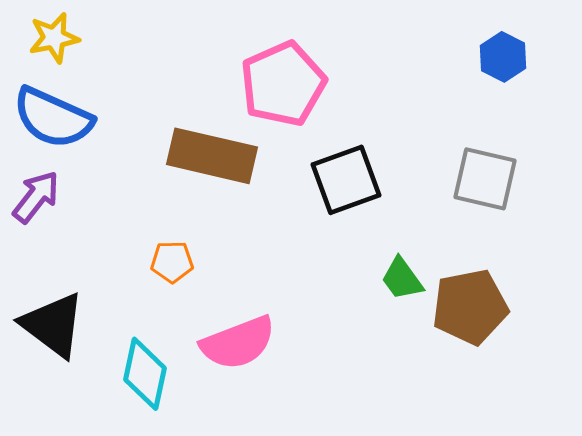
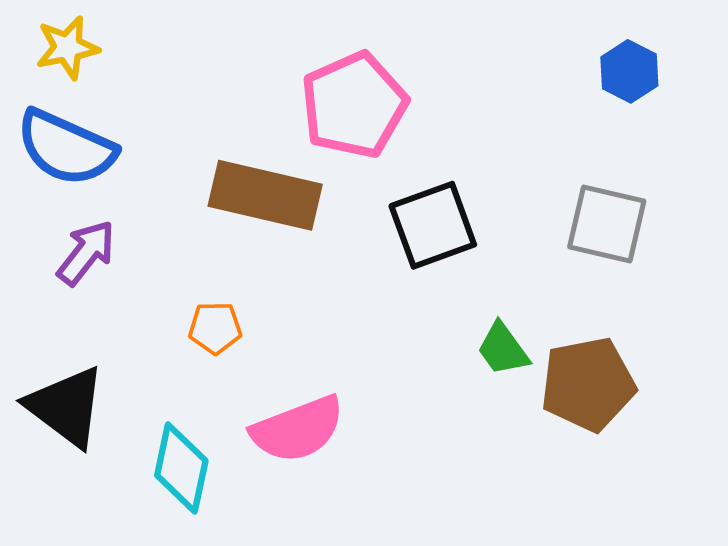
purple arrow: (36, 197) -> (86, 253), moved

